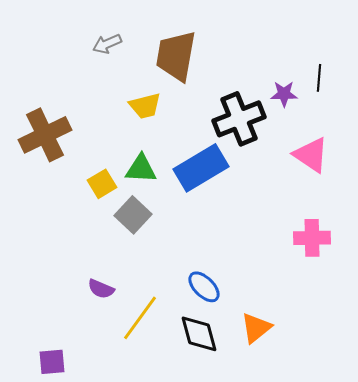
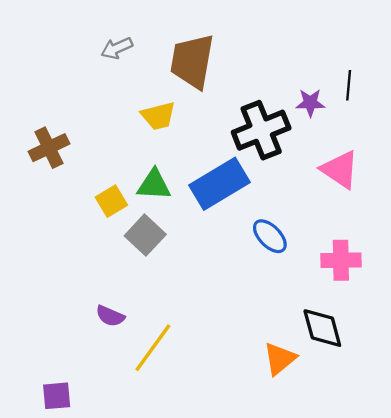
brown cross: (45, 135) -> (49, 148), size x0.7
blue ellipse: (204, 287) -> (270, 236), moved
black diamond: (199, 334) -> (322, 328), moved

